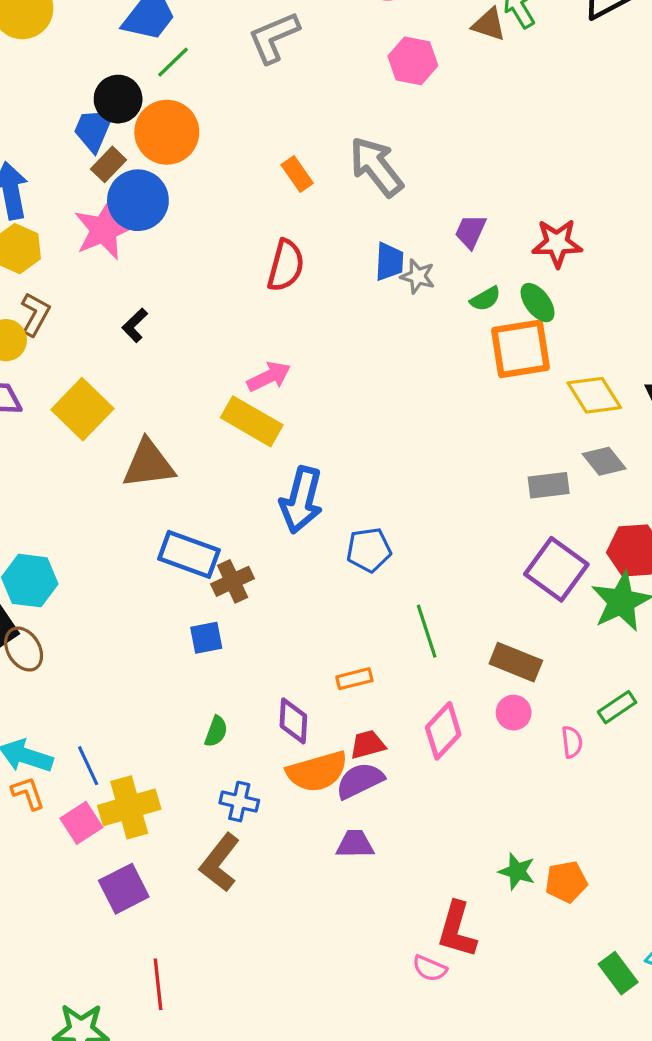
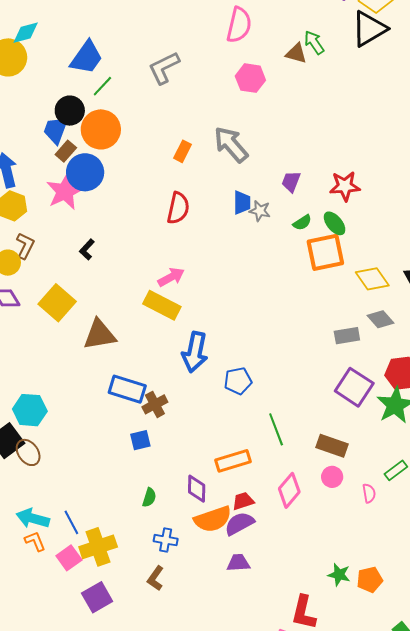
orange rectangle: (297, 174) -> (182, 151), turned 65
orange rectangle: (354, 679) -> (233, 461), size x1.6
brown L-shape: (220, 863) -> (155, 578), size x0.7

